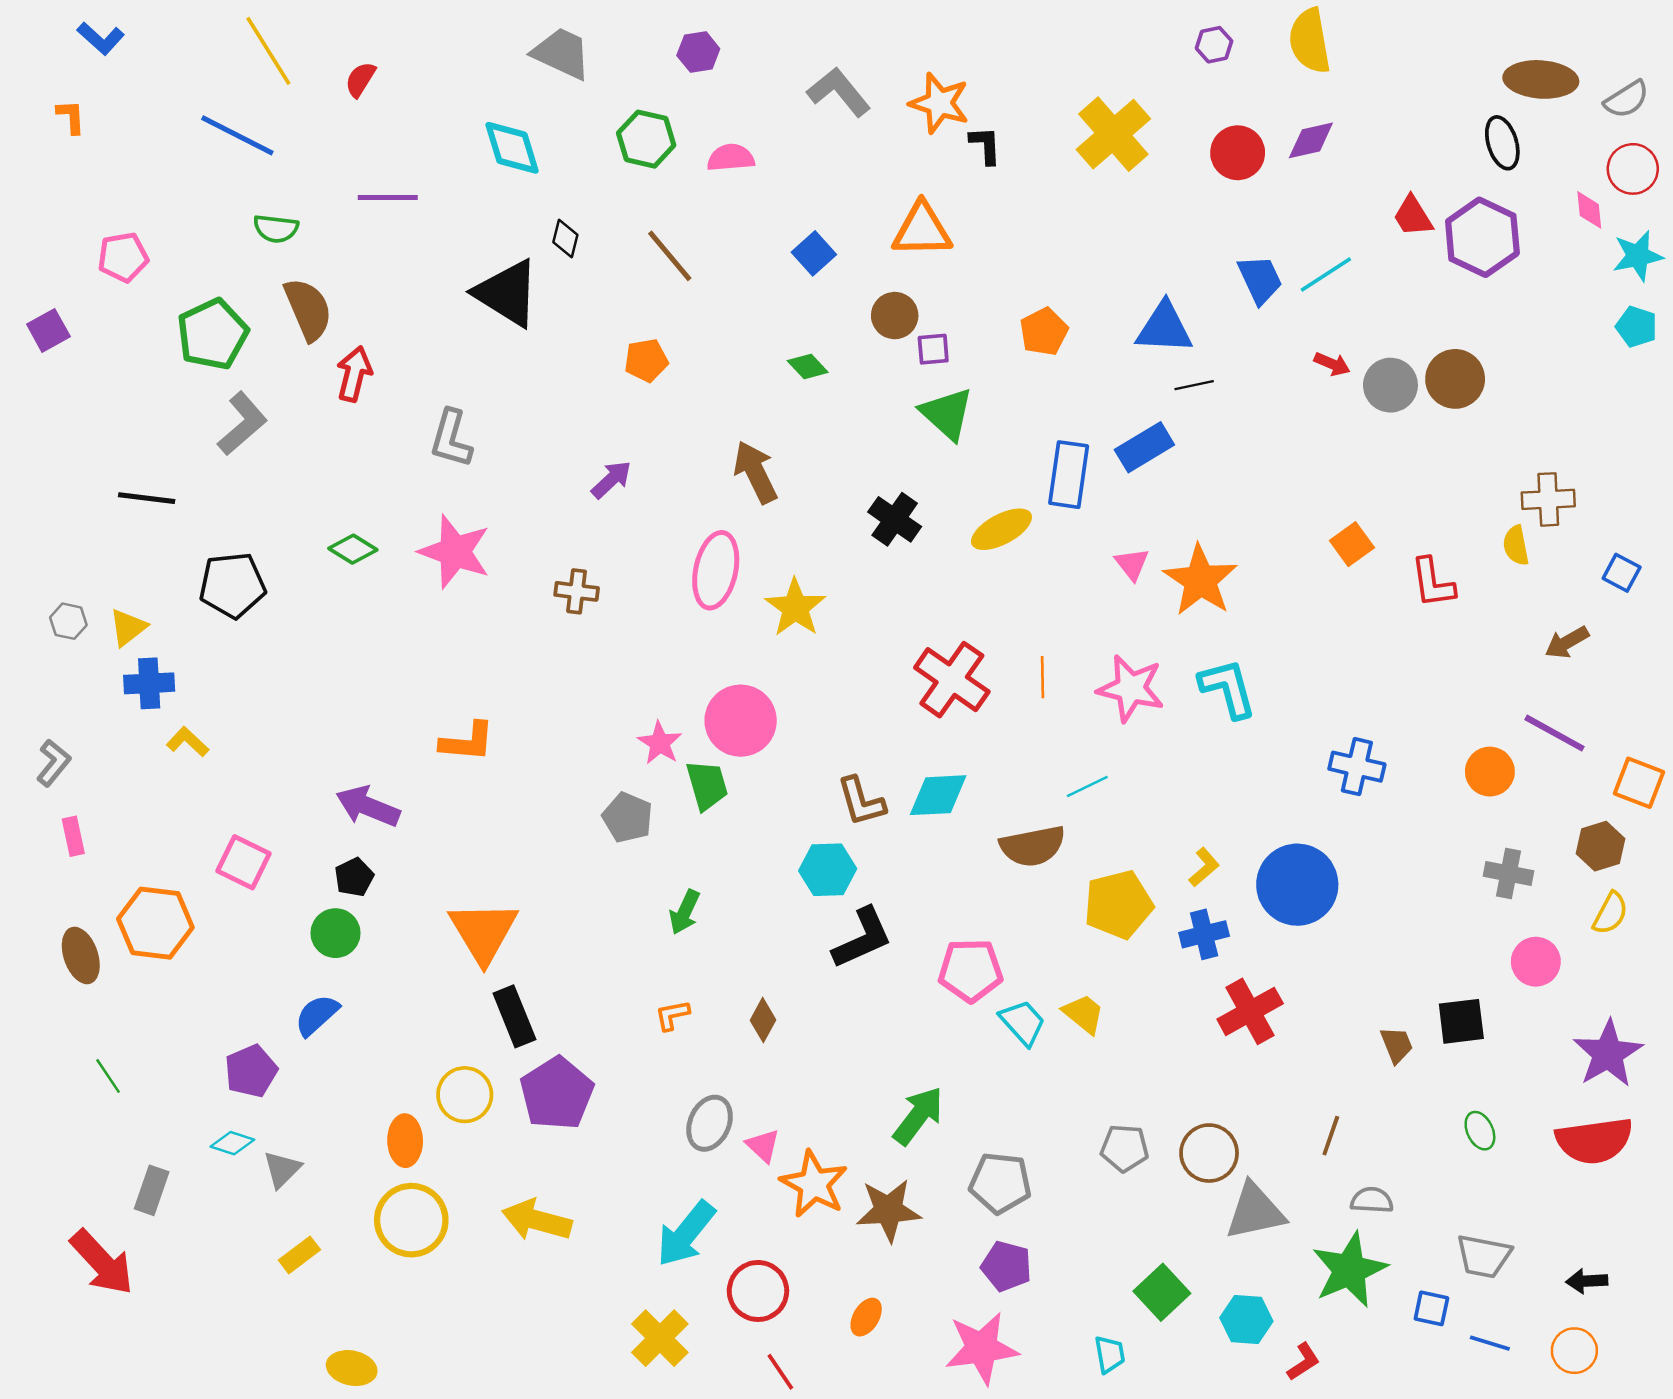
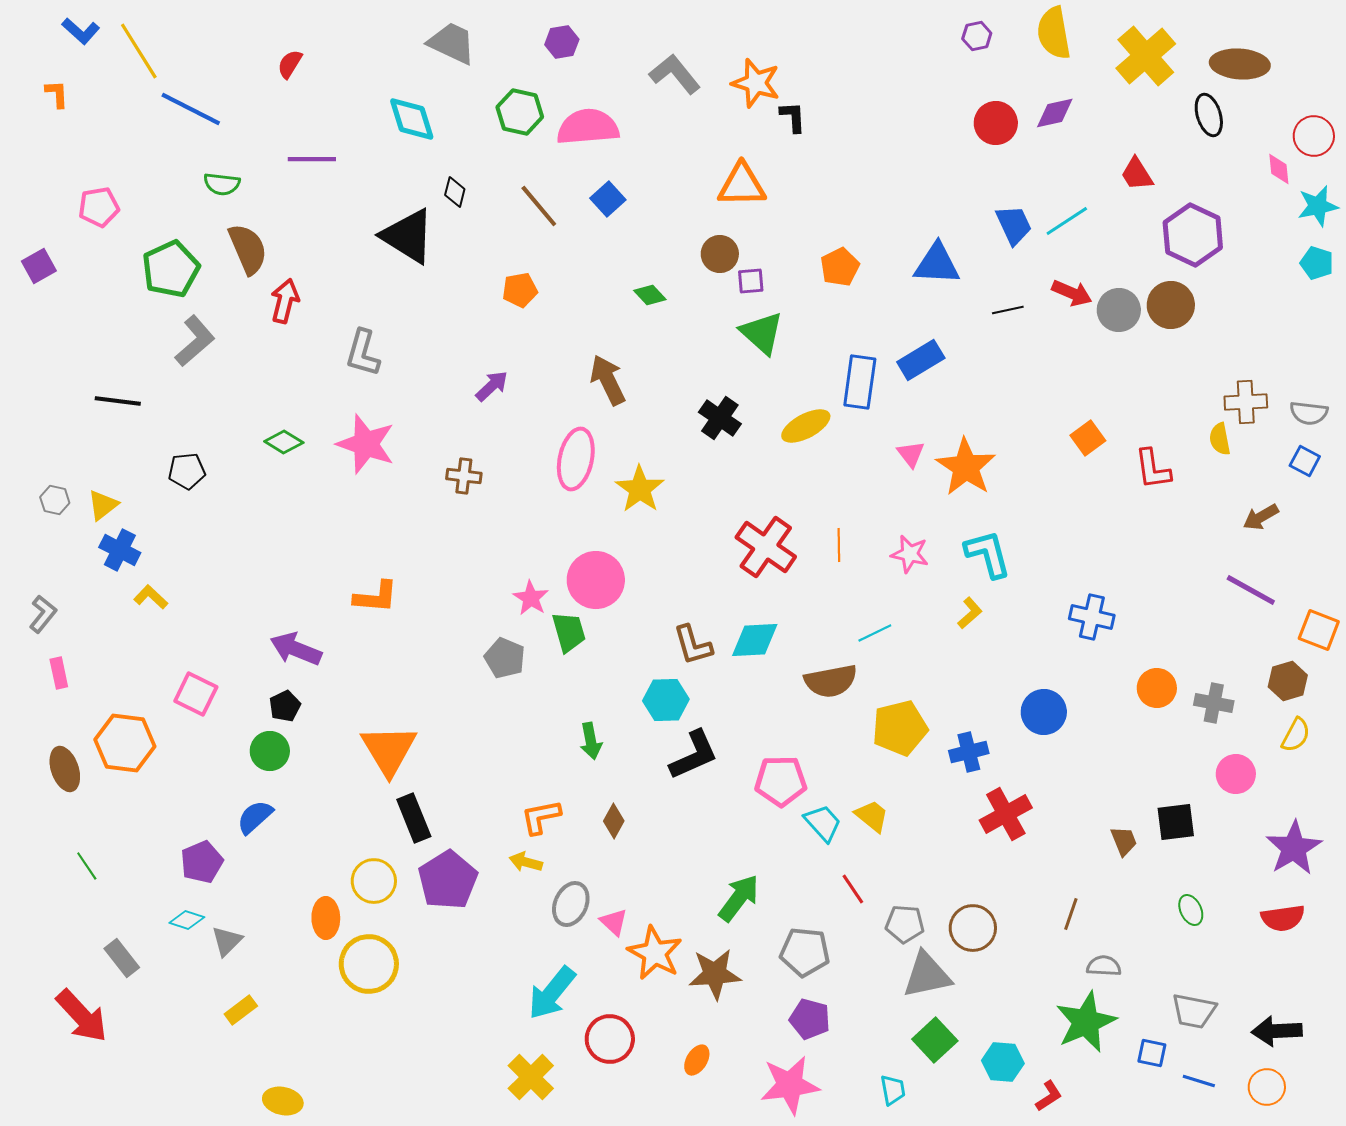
yellow line: (268, 51) -> (139, 51), moved
gray semicircle: (1627, 99) -> (1309, 413), moved, turned 39
yellow cross: (1113, 134) -> (1146, 56), moved
pink semicircle: (731, 158) -> (588, 127), size x1.6
purple hexagon: (1482, 237) -> (1193, 235), moved
blue square: (814, 253) -> (608, 199), moved
red arrow: (1332, 364) -> (1072, 293), size x1.4
black line: (1194, 385) -> (1008, 310), moved
black pentagon: (232, 585) -> (187, 471), size x0.7
blue cross: (149, 683) -> (120, 550), turned 30
pink star: (1131, 688) -> (910, 554), size x0.7
orange circle: (1490, 772) -> (1157, 688), moved
yellow L-shape: (1204, 867) -> (970, 613), moved
blue circle: (1297, 885) -> (1044, 712), size x0.7
green arrow: (685, 912) -> (591, 741), moved, turned -36
orange L-shape: (672, 1015) -> (541, 817), size x1.4
red semicircle: (1594, 1141) -> (1283, 918), size x0.7
gray rectangle: (152, 1190) -> (122, 958), turned -57
gray triangle: (1255, 1211) -> (927, 975), moved
yellow circle: (411, 1220) -> (369, 964), moved
yellow arrow: (537, 1220) -> (526, 862), moved, size x0.6
black arrow: (1587, 1281) -> (1277, 1031), size x1.5
red line: (780, 1372) -> (853, 889), moved

